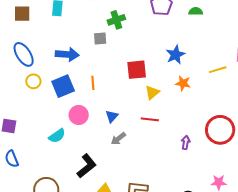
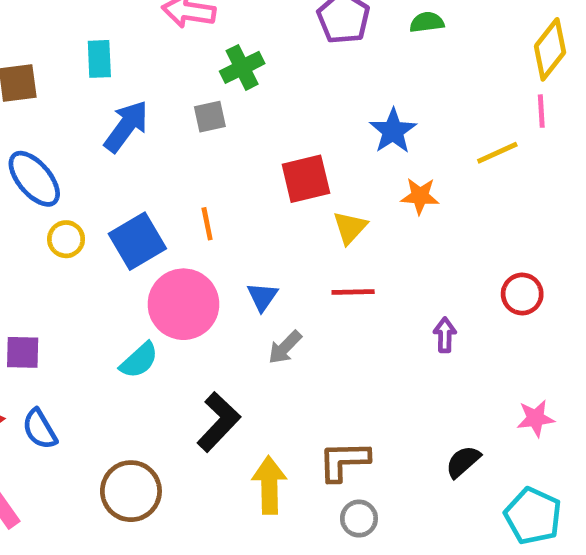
blue arrow: (67, 54) -> (126, 126), moved, turned -50
pink circle: (79, 115) -> (183, 304), size x1.5
red circle: (220, 130) -> (522, 294), size x0.6

